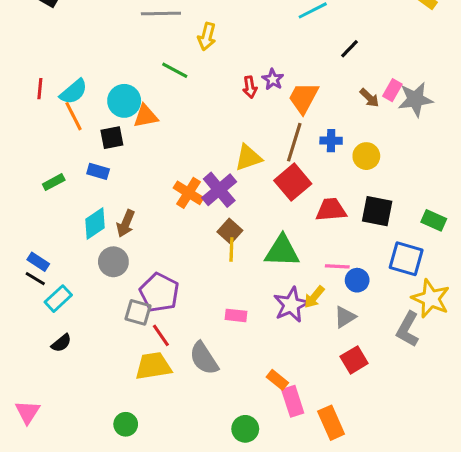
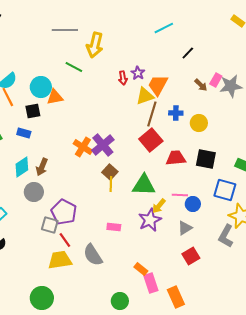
yellow arrow: (207, 36) -> (95, 45), size x1.4
yellow triangle: (248, 158) -> (145, 96), moved
yellow arrow: (314, 297) -> (159, 206), moved
green circle: (126, 424) -> (42, 298), size x1.5

